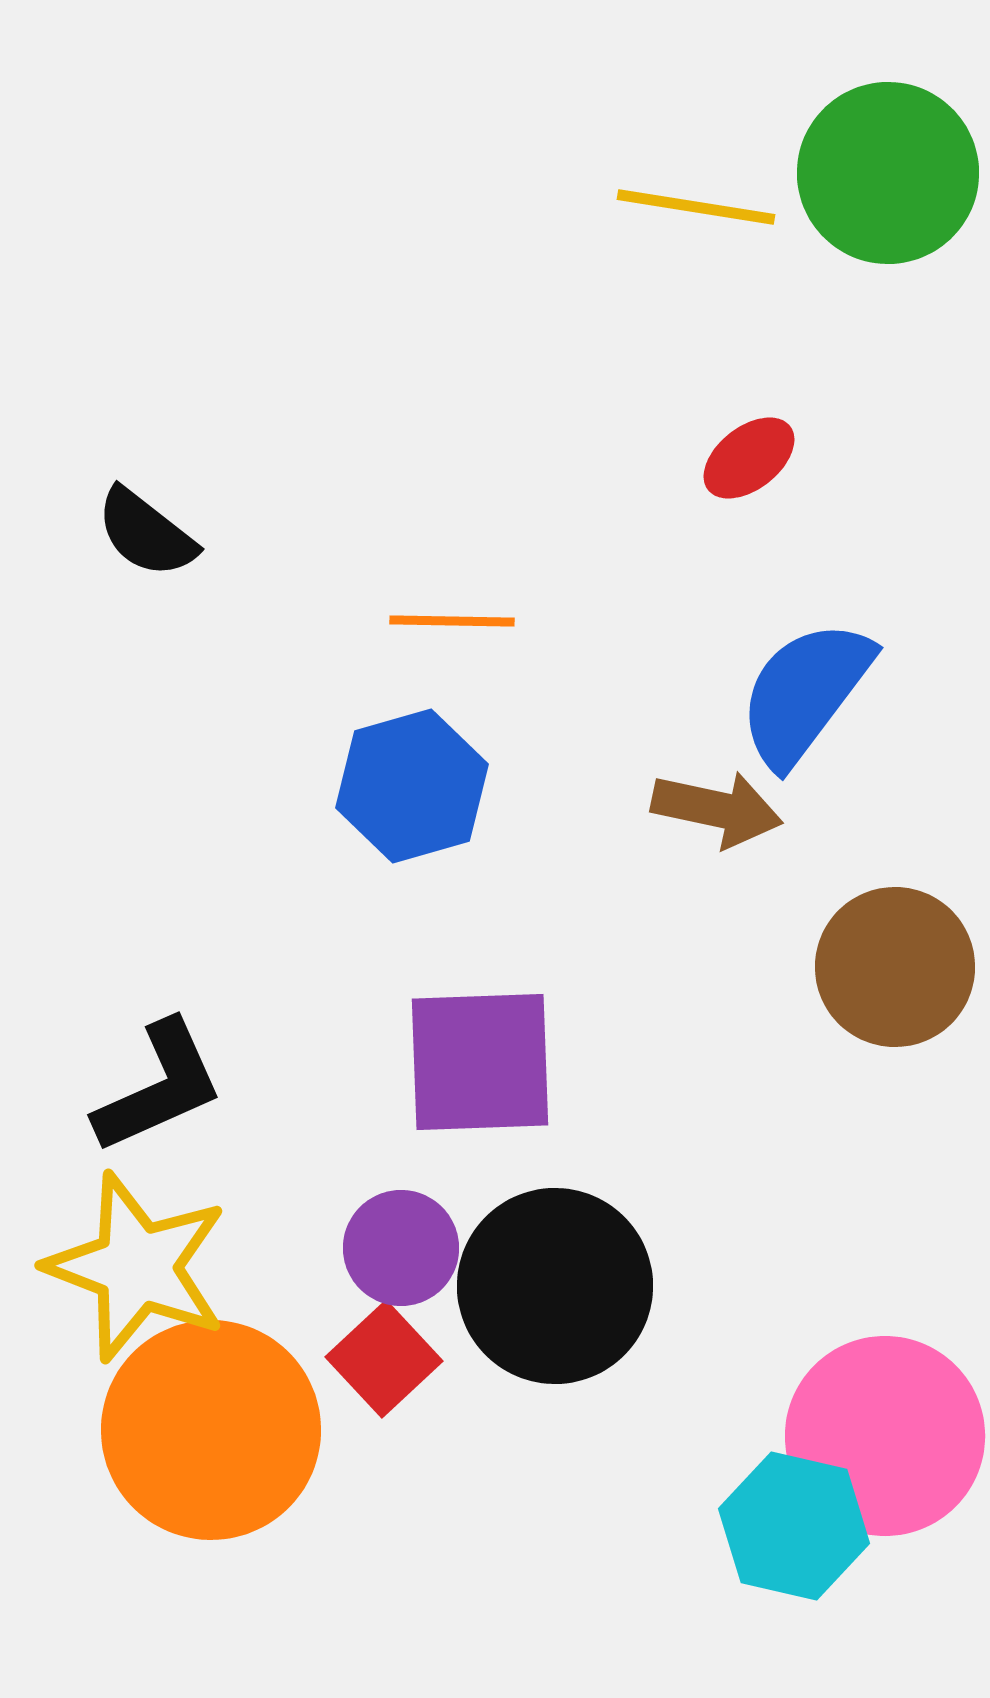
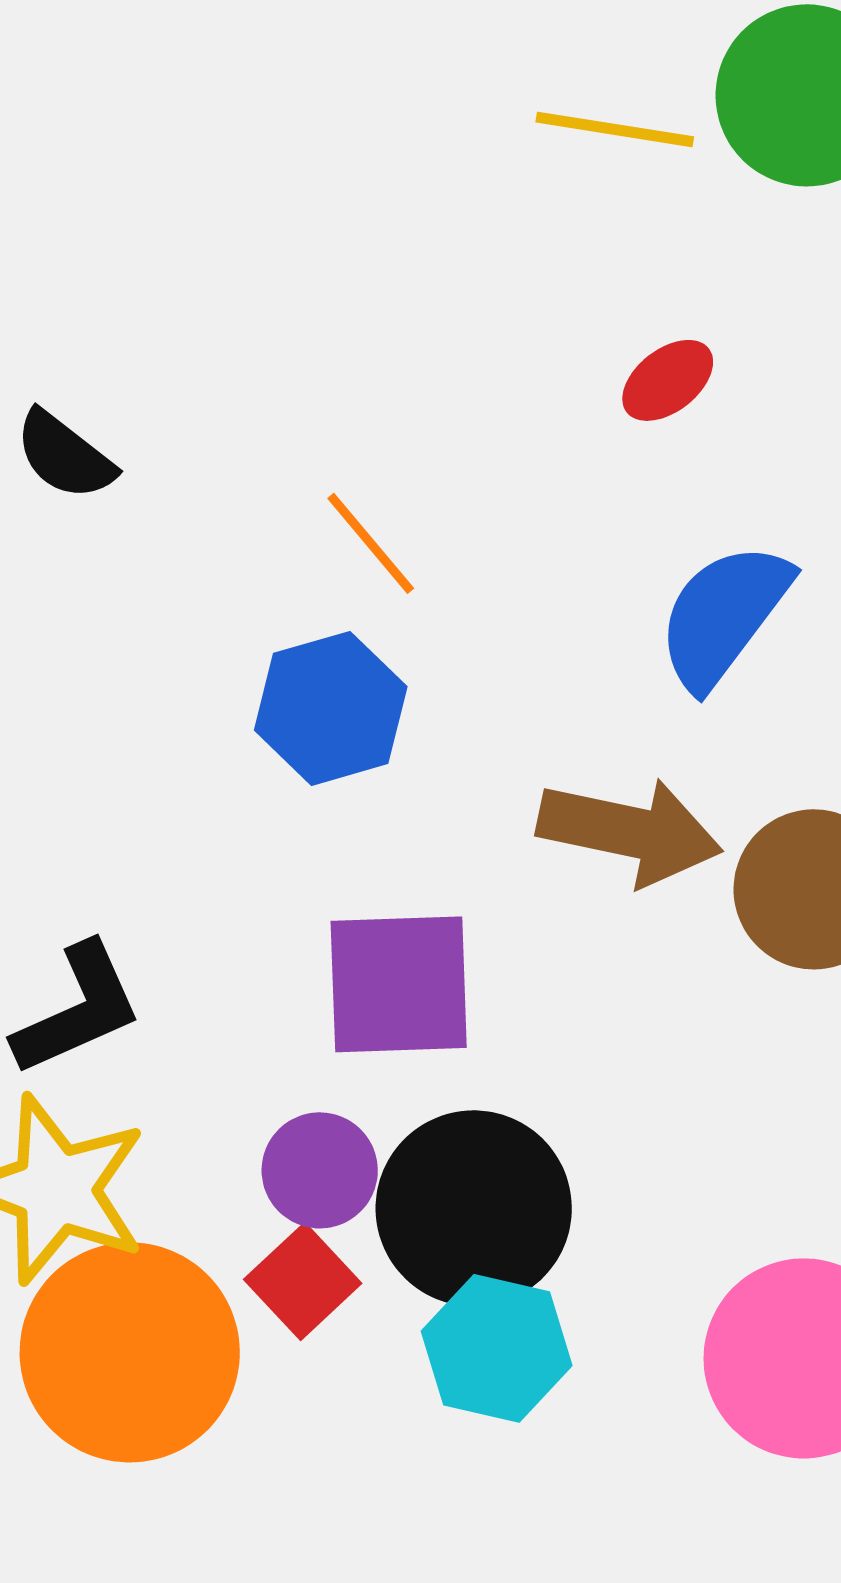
orange line: (452, 621) -> (371, 543), turned 49
brown arrow: (717, 809) -> (630, 831), moved, size x1.4
cyan hexagon: (794, 1526) -> (497, 1348), moved

